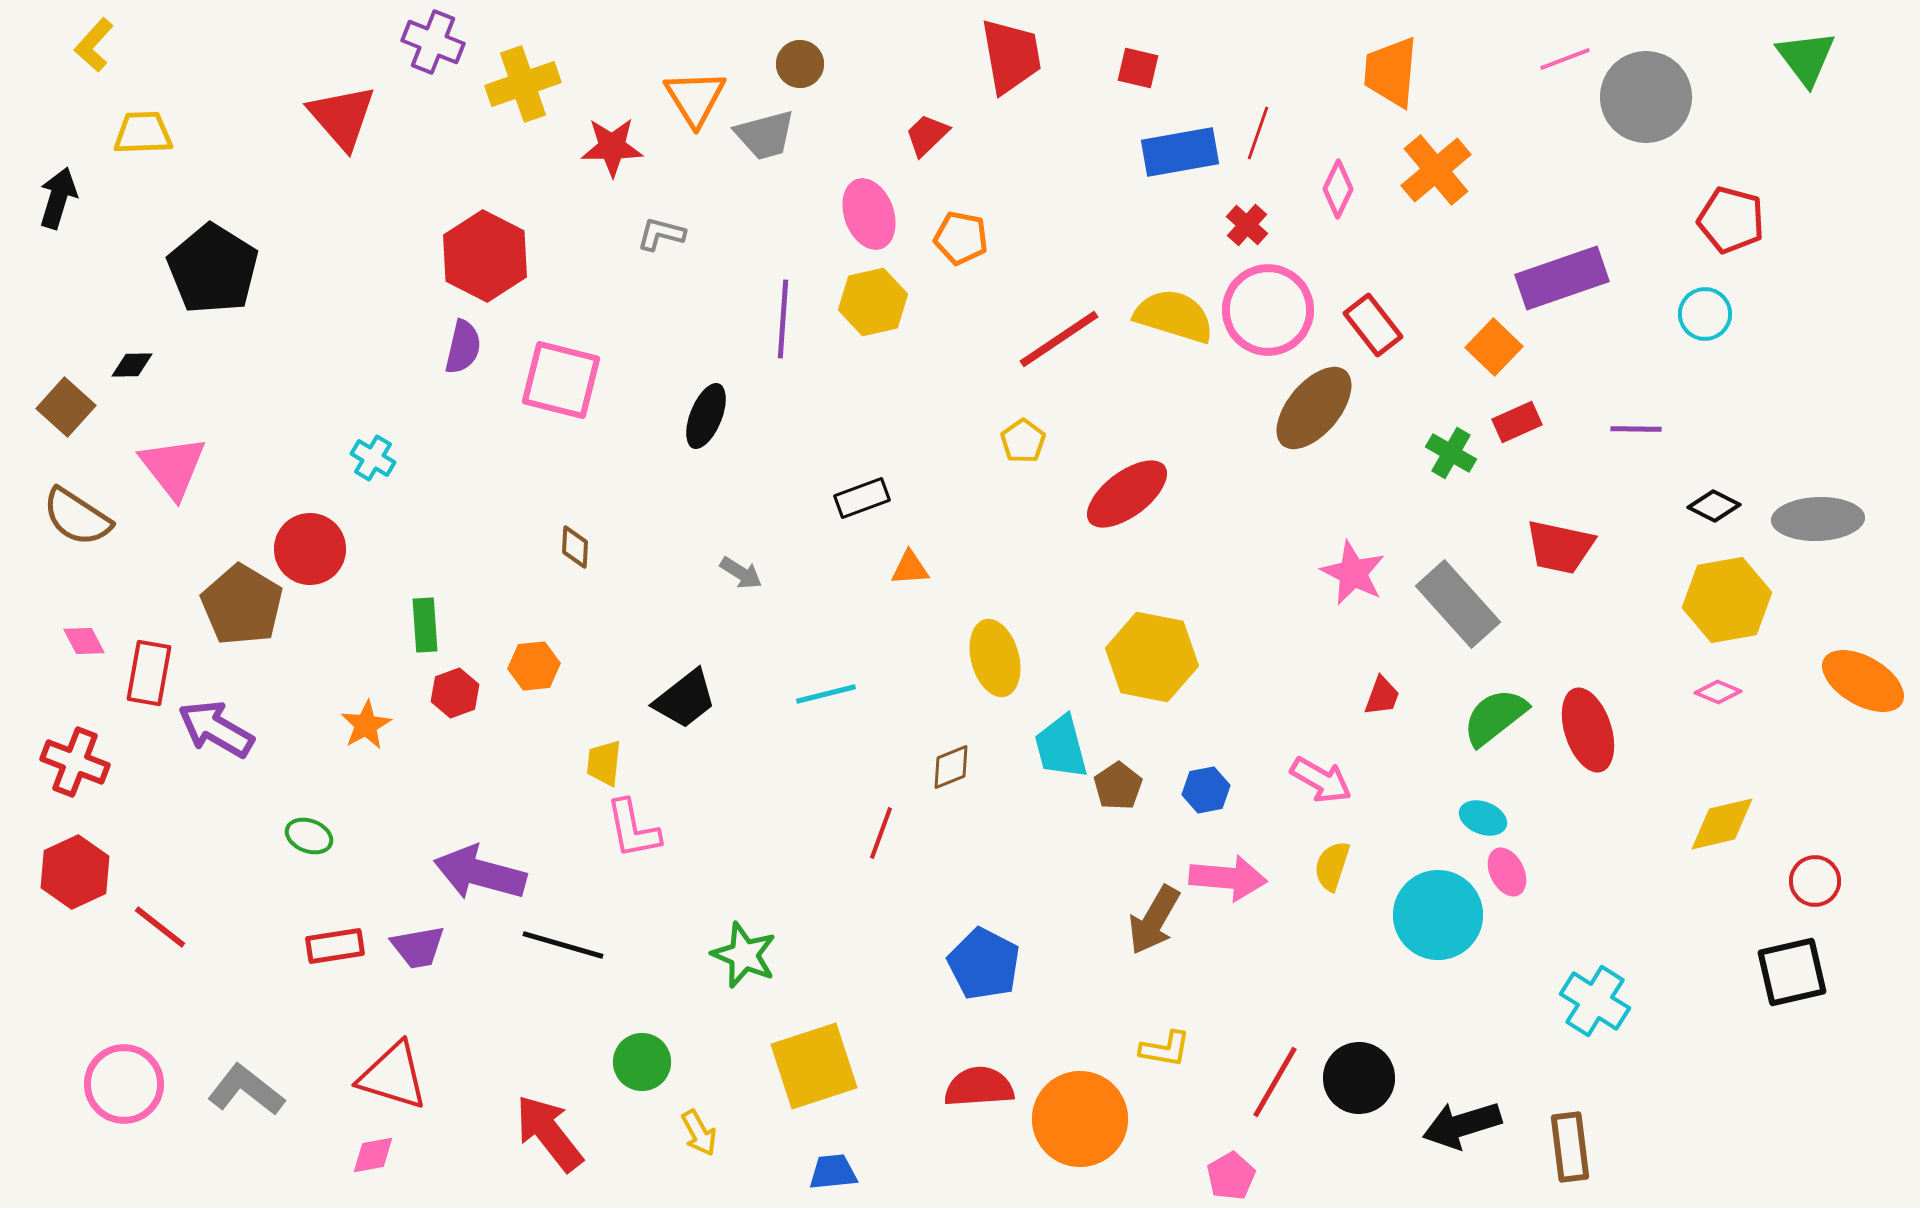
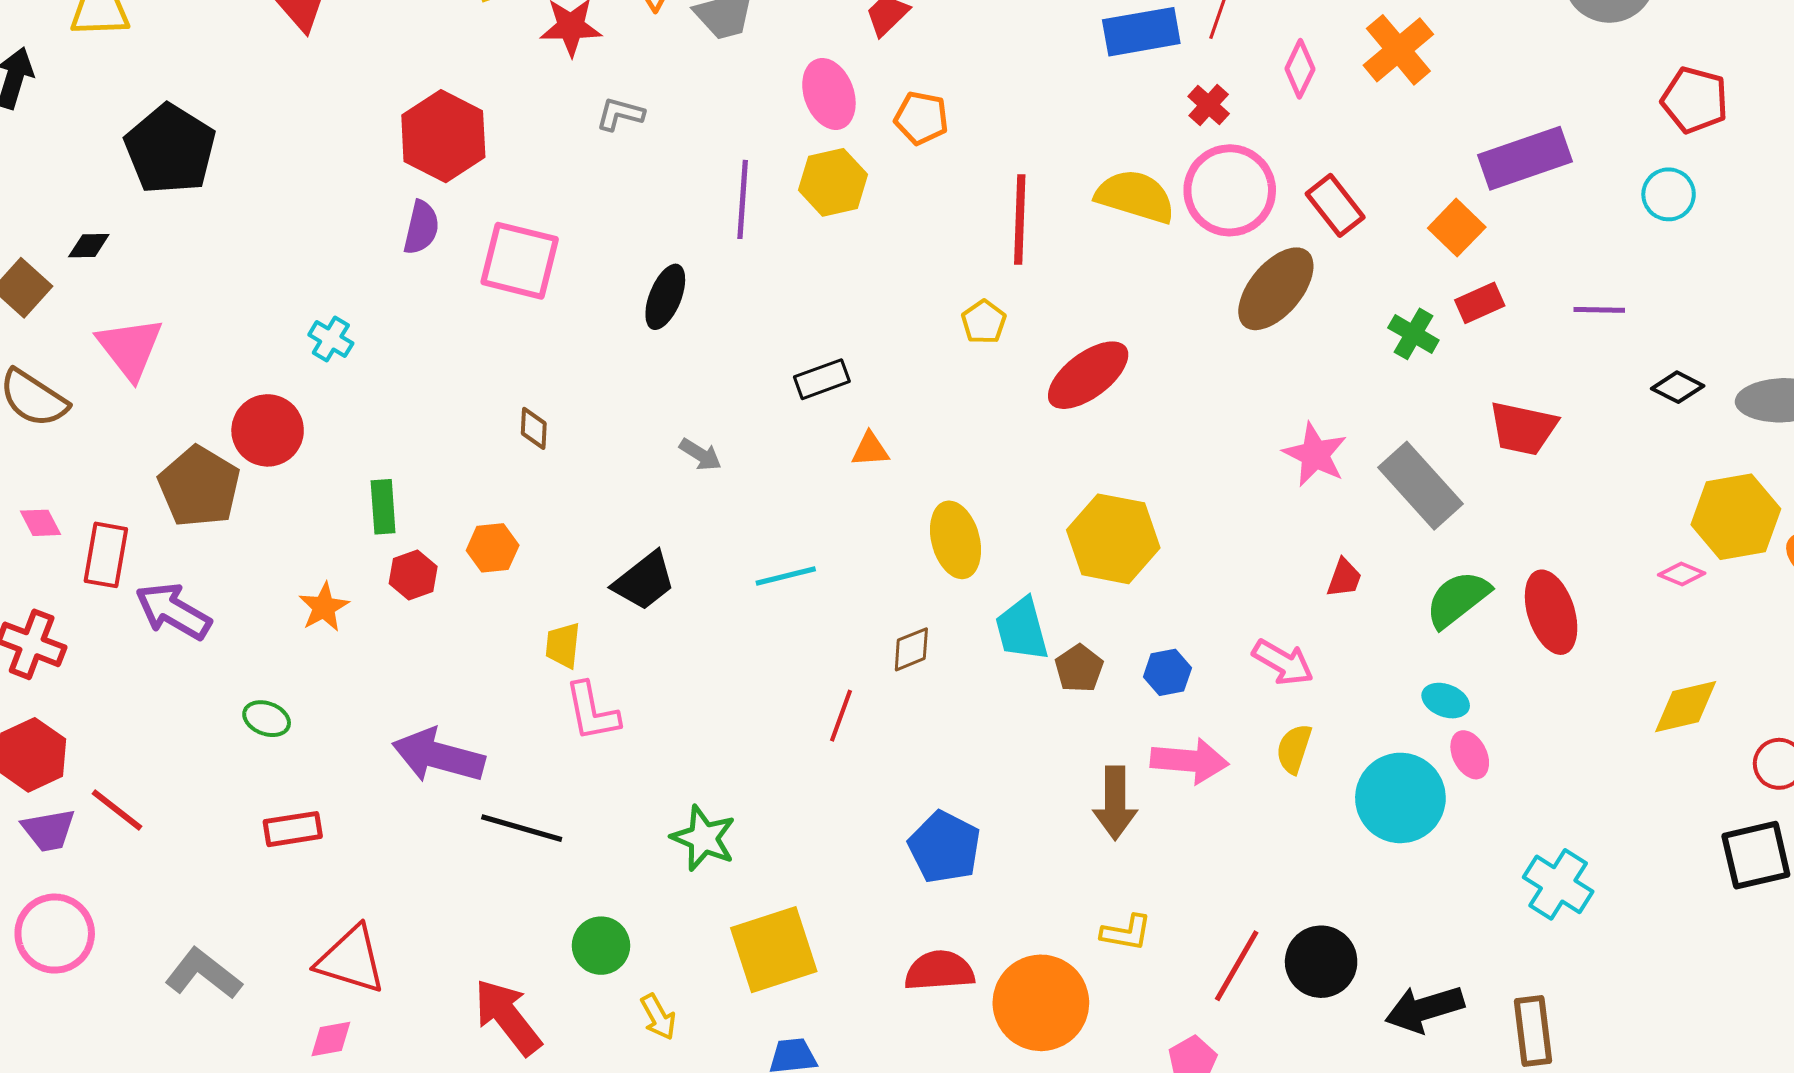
red line: (1059, 339) -> (1020, 219), turned -54
yellow hexagon: (1727, 600) -> (1736, 517), moved
brown arrow: (1154, 920) -> (1115, 803), turned -30
purple trapezoid: (418, 947) -> (49, 830), moved
pink circle: (124, 1084) -> (55, 934), moved

